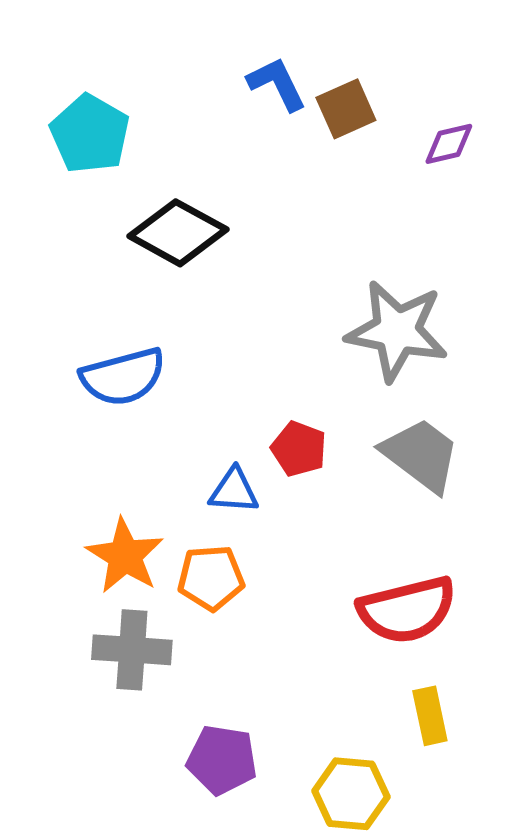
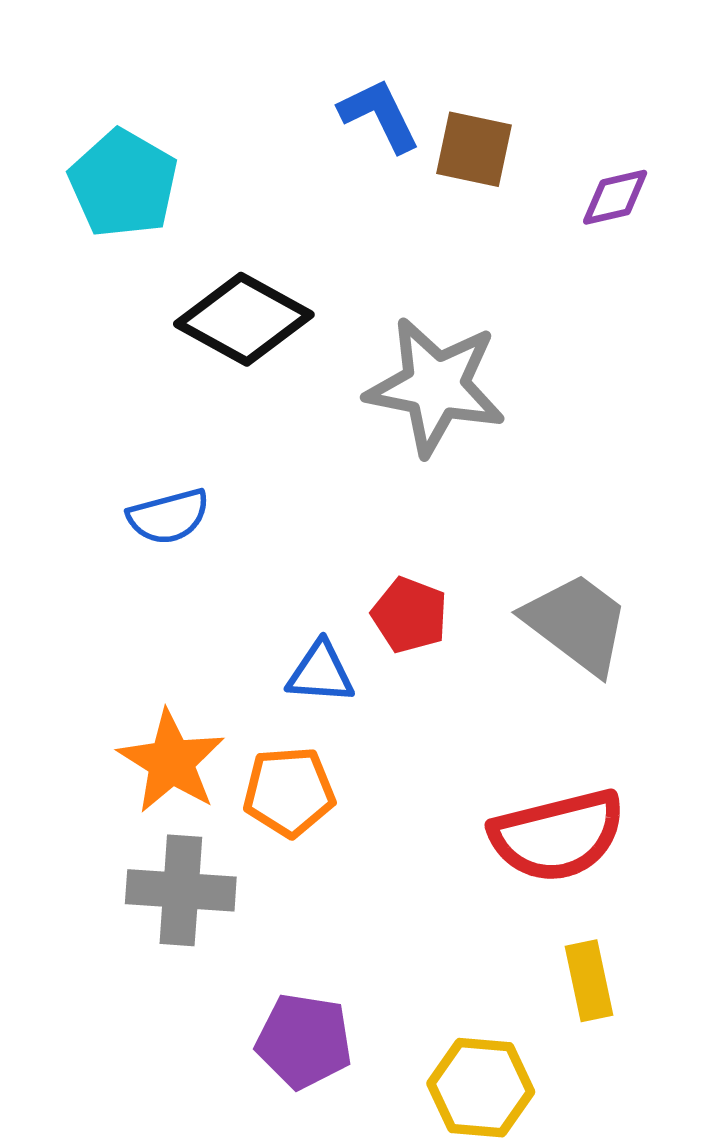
brown square: (346, 109) -> (474, 149), turned 36
gray star: (397, 331) -> (436, 386), moved
blue semicircle: (123, 377) -> (168, 516), size x0.7

